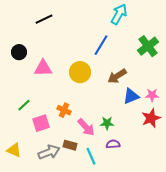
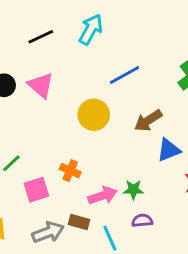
cyan arrow: (119, 14) -> (91, 29), moved
blue line: (101, 45) -> (125, 75), turned 30
pink triangle: (43, 68) -> (41, 85), moved, turned 42
pink arrow: (86, 127) -> (103, 196), turned -66

